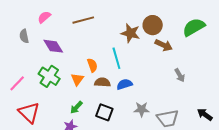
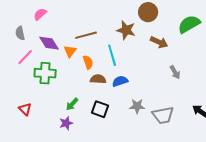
brown line: (83, 20) -> (86, 35), moved
brown circle: (153, 25) -> (148, 12), moved
green cross: (49, 76) -> (45, 73), turned -30
orange triangle: (77, 79) -> (70, 51), moved
pink line: (17, 83) -> (25, 57), moved
red triangle: (29, 112) -> (25, 109), size x0.6

